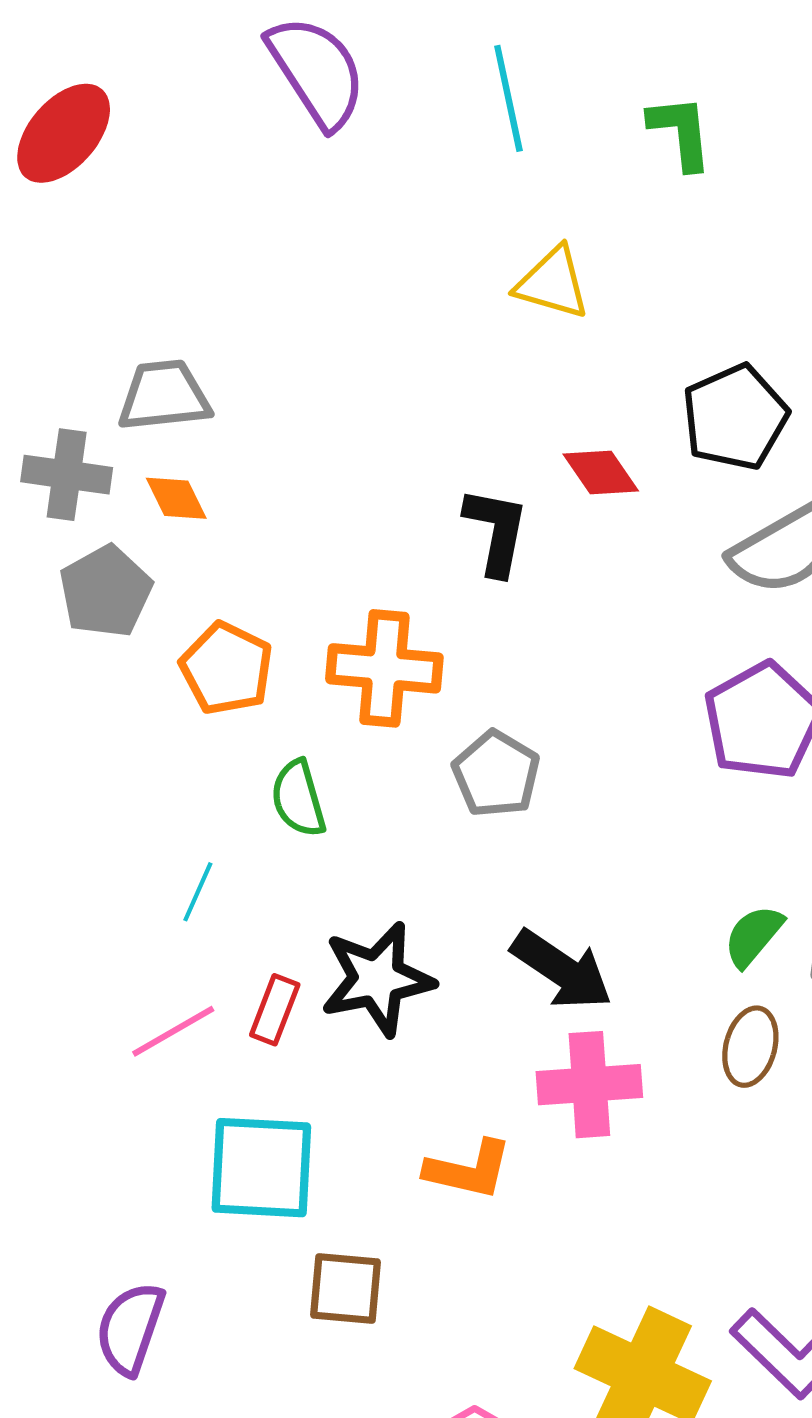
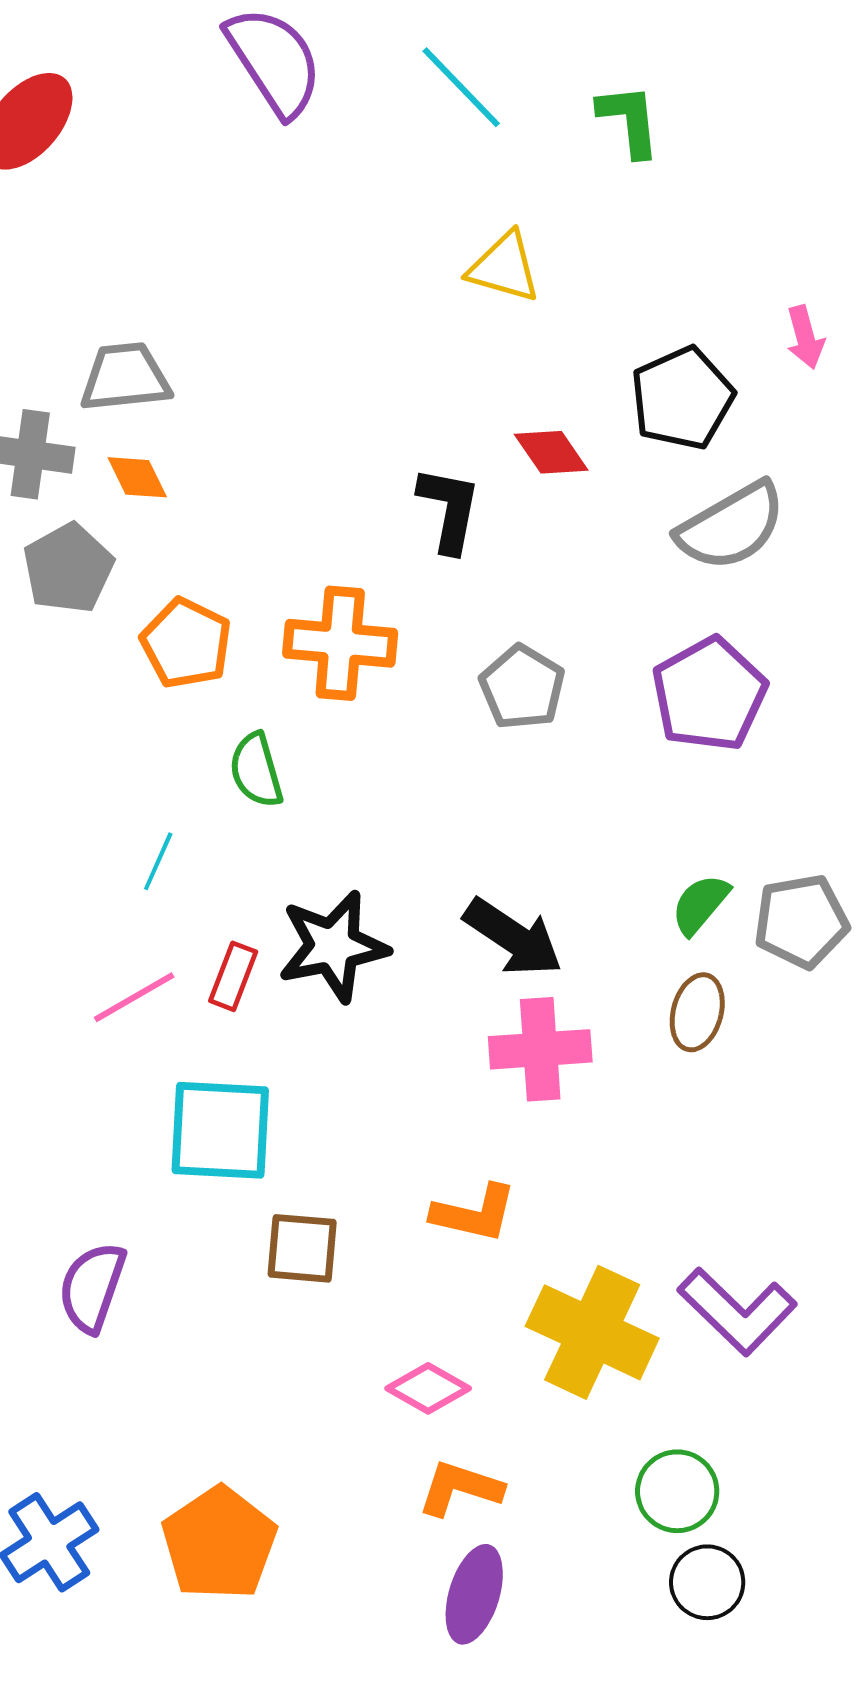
cyan line: (508, 98) -> (461, 87), turned -32
gray pentagon: (496, 774) -> (522, 687), moved
orange L-shape: (468, 1170) -> (474, 1213), moved

